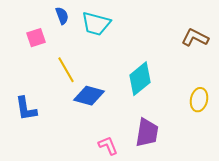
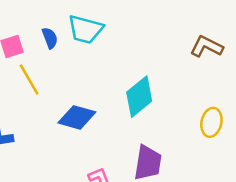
blue semicircle: (62, 16) -> (50, 38), moved
yellow line: (66, 70) -> (29, 80), moved

